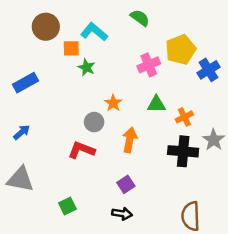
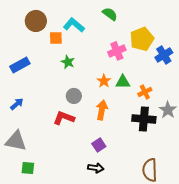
green star: (86, 67) -> (68, 62), moved
orange star: (113, 103) -> (104, 81), moved
green square: (67, 206) -> (28, 168), moved, turned 32

